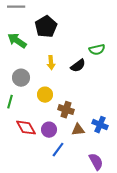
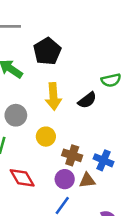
yellow arrow: (51, 63) -> (53, 96), size x1.5
blue cross: (100, 125) -> (104, 160), moved
purple circle: (49, 130) -> (65, 179), moved

